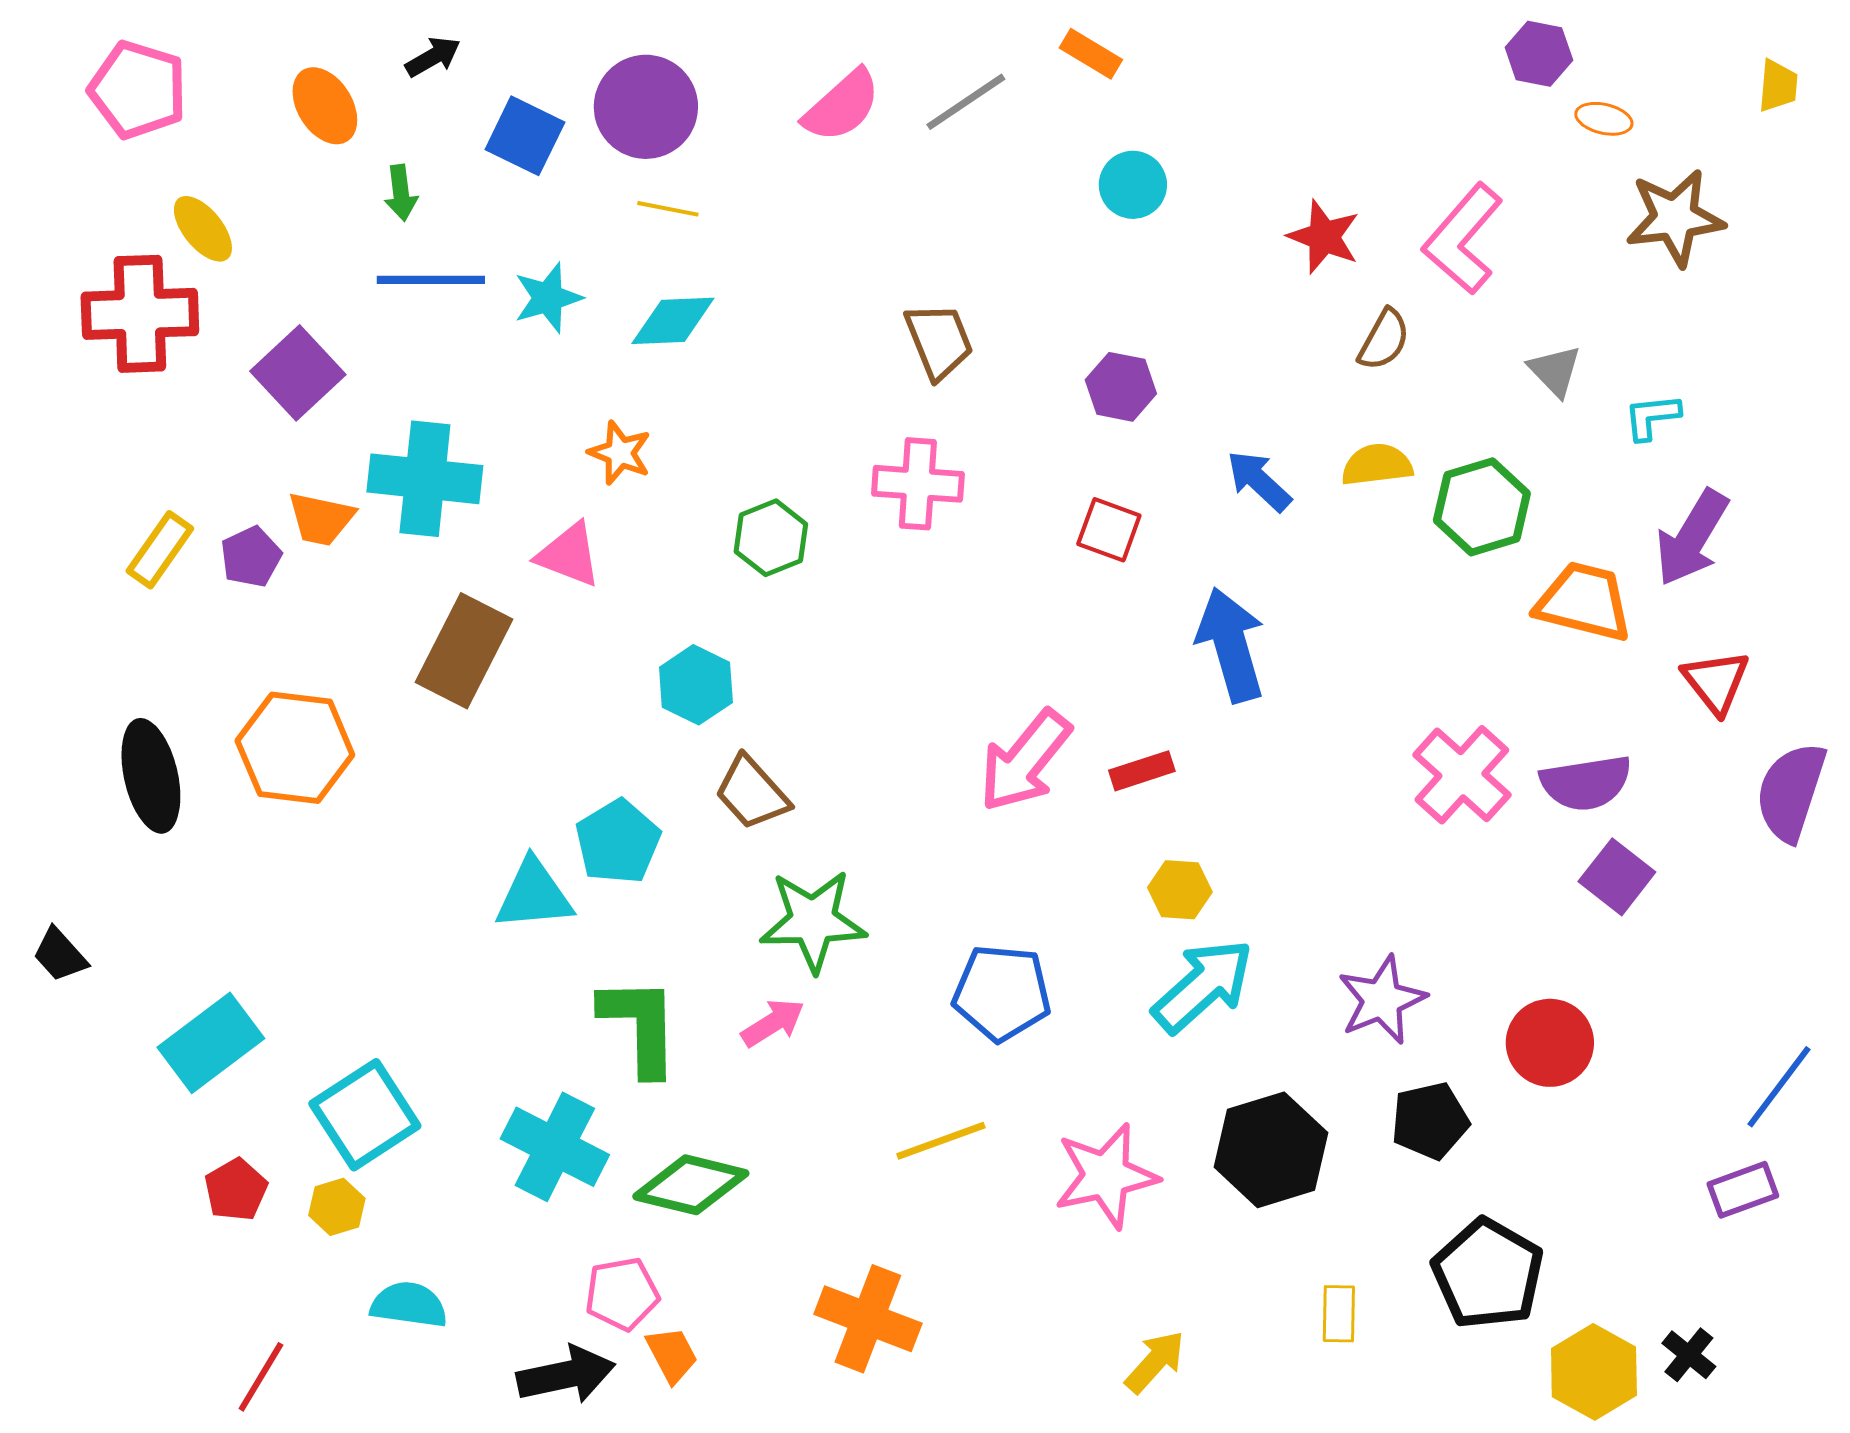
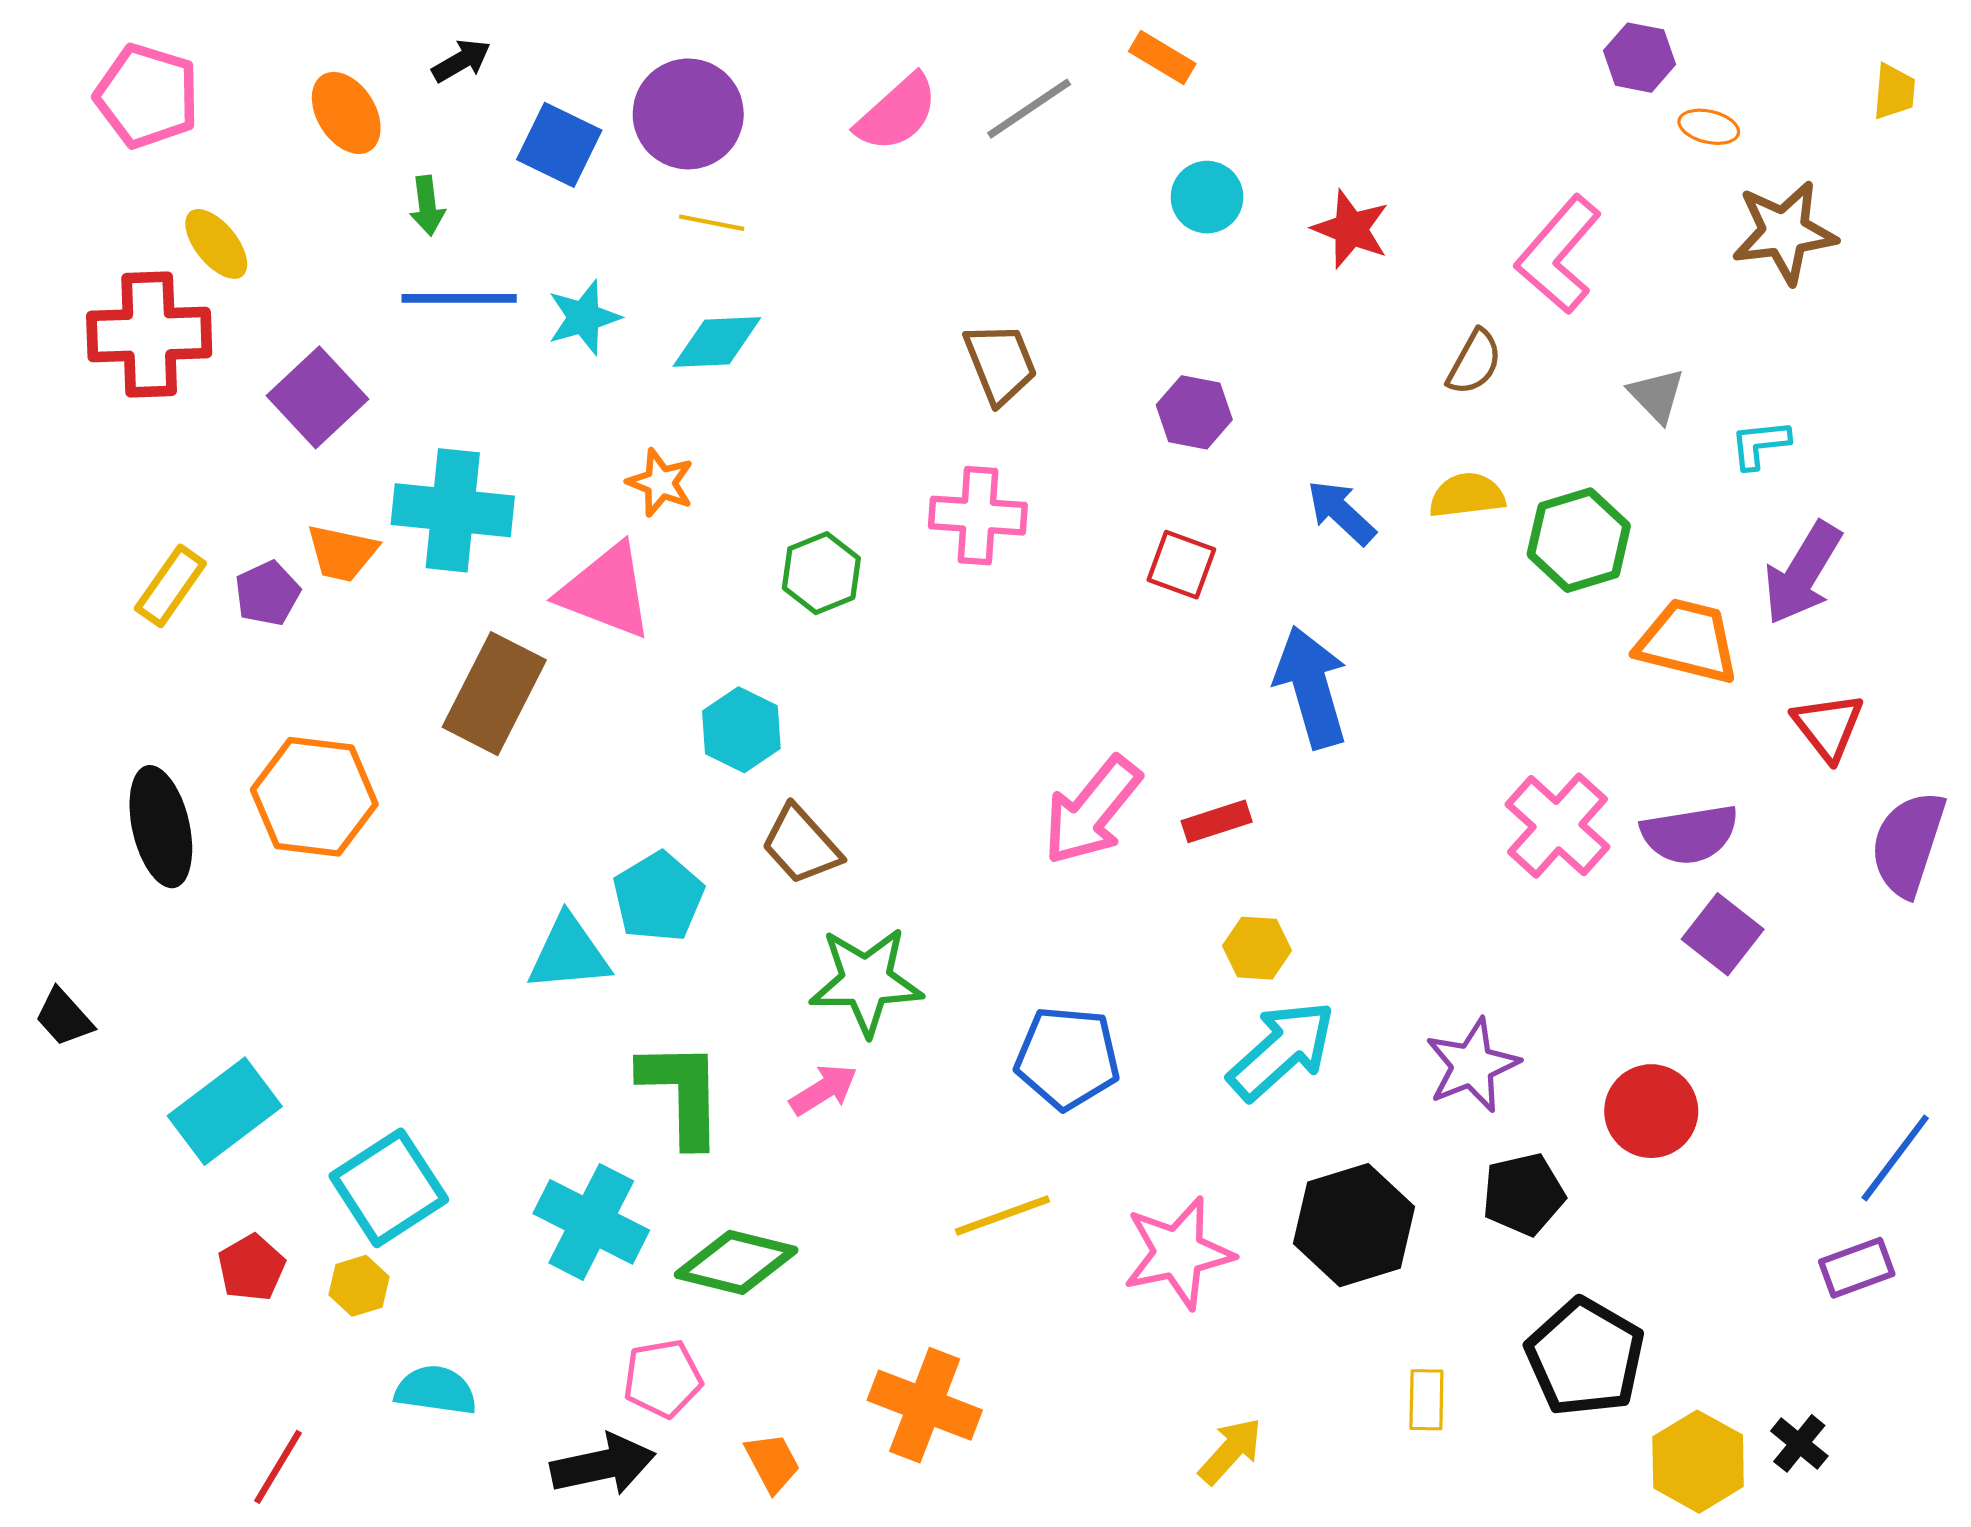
red star: (1324, 237) -> (1351, 229), moved
pink triangle: (569, 555) -> (606, 591), size x1.4
orange trapezoid: (672, 1355) -> (772, 1463), moved

